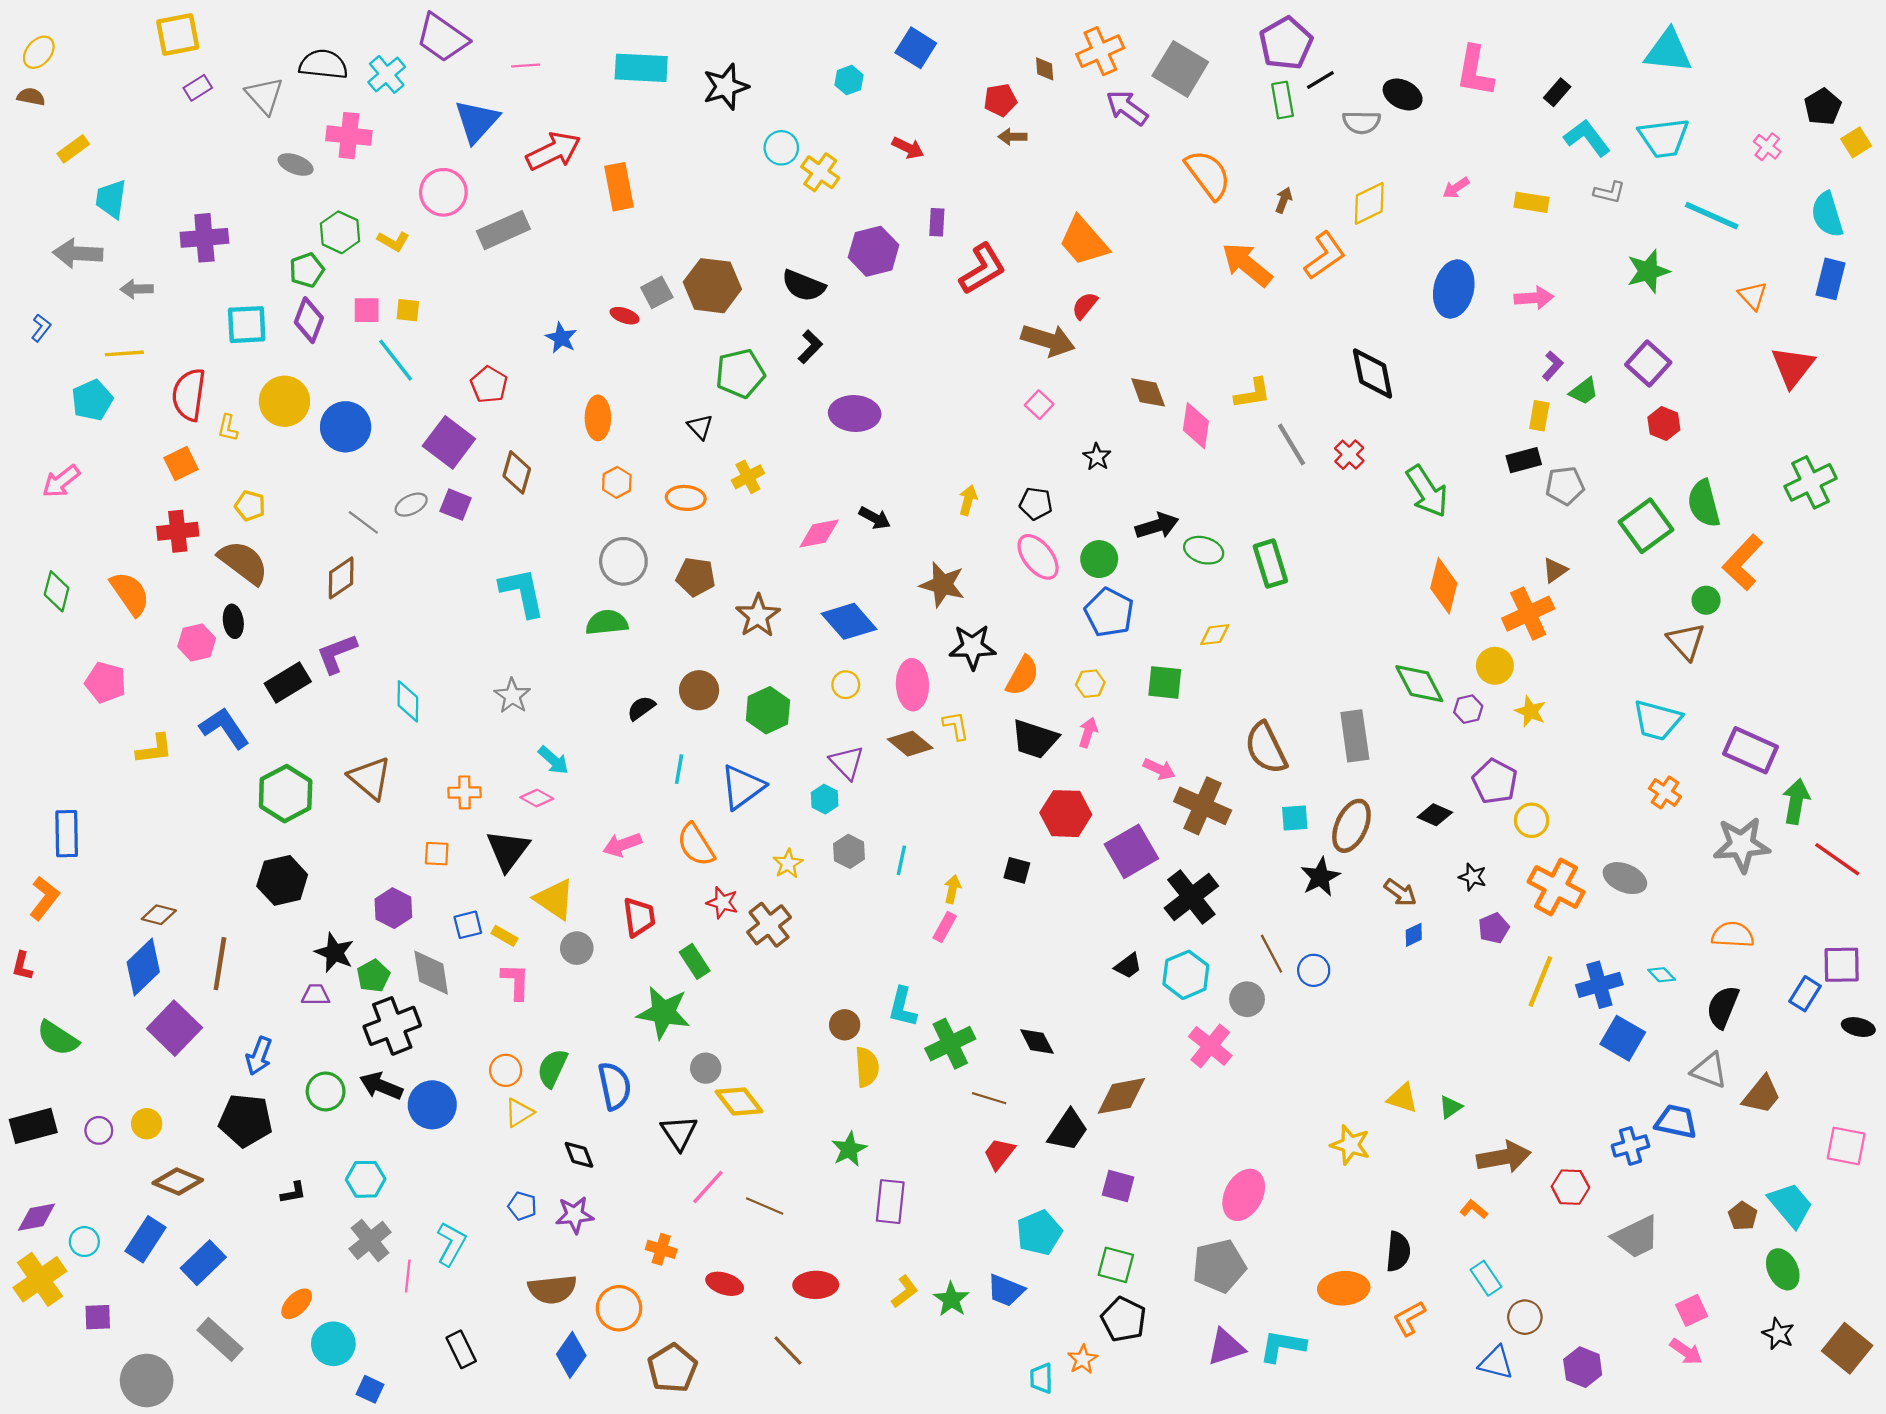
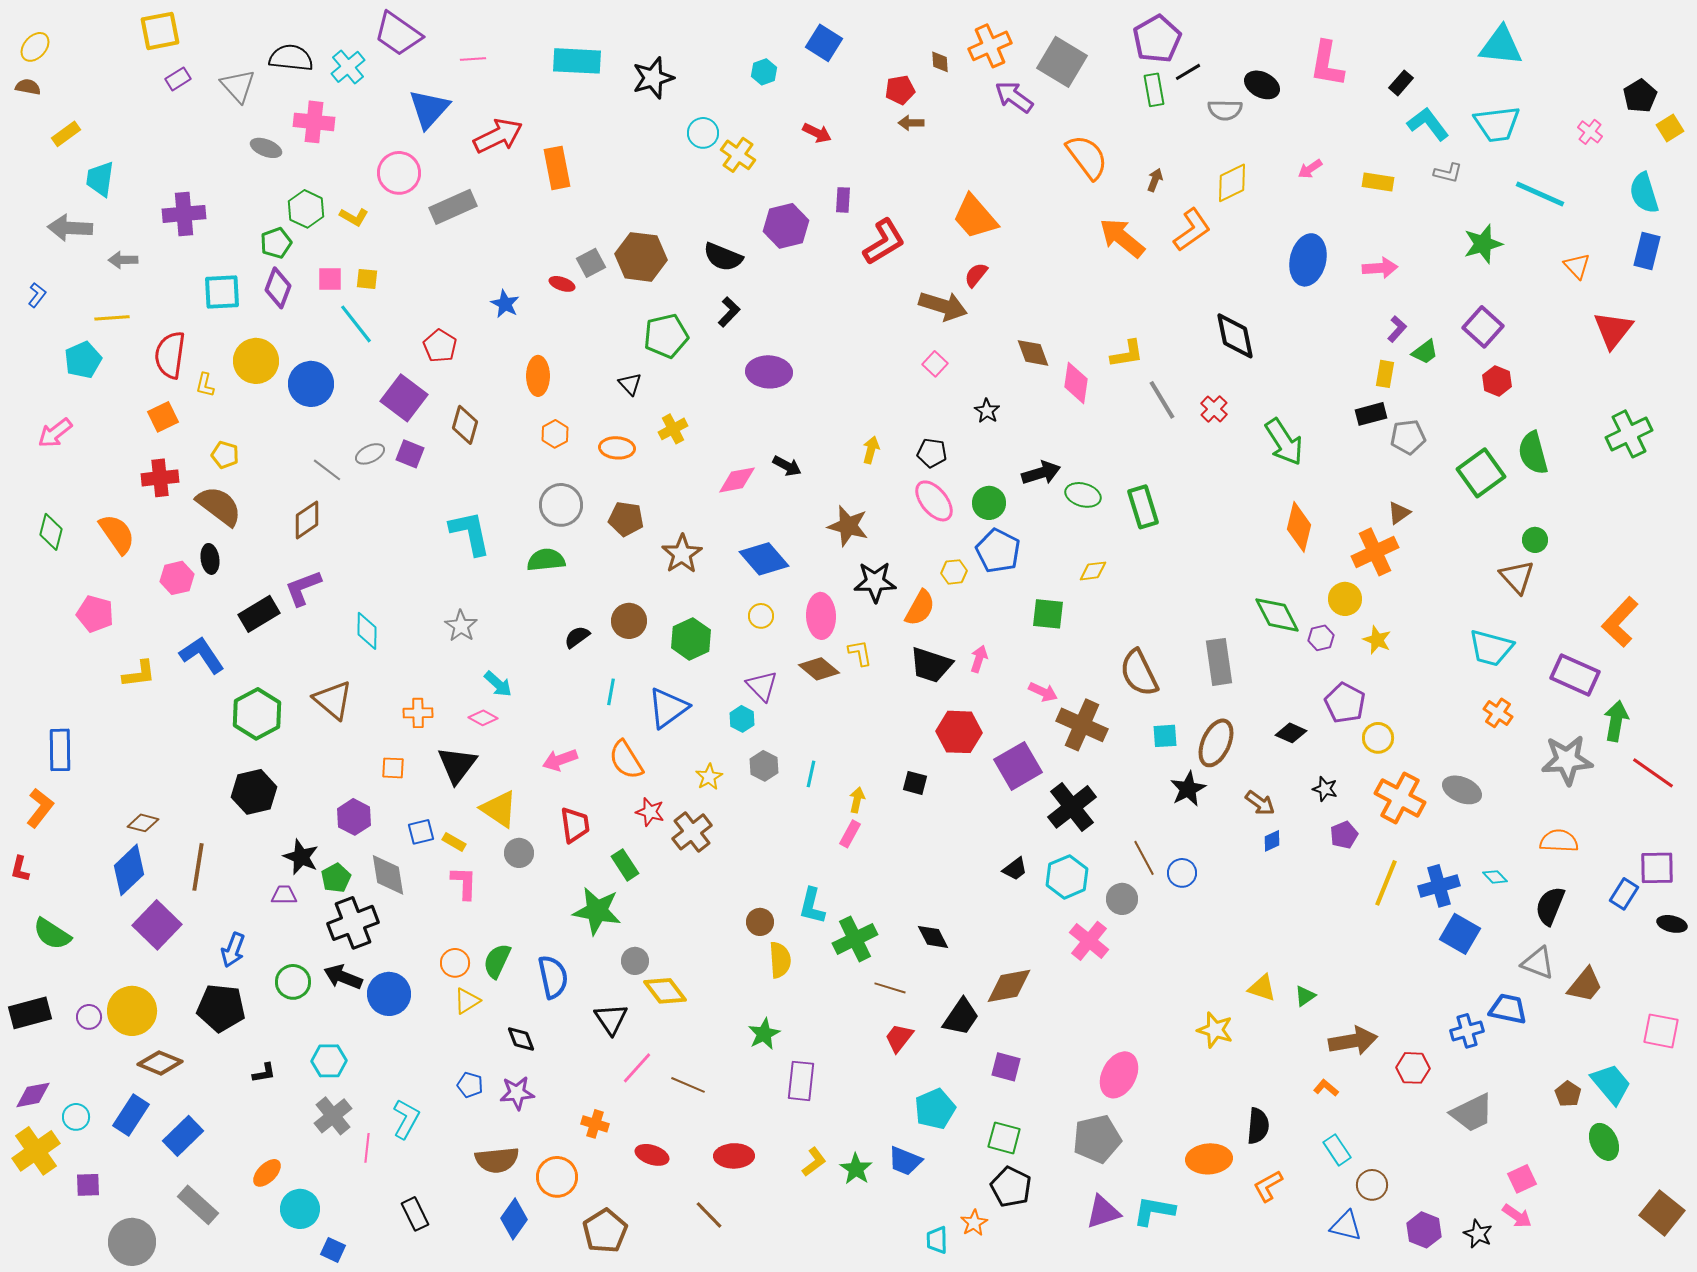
orange L-shape: (1743, 562) -> (1620, 622), moved
yellow hexagon: (1090, 684) -> (954, 572), moved
yellow circle: (147, 1124) -> (132, 1011), size x1.8
black star: (1778, 1334) -> (1478, 1234), moved

